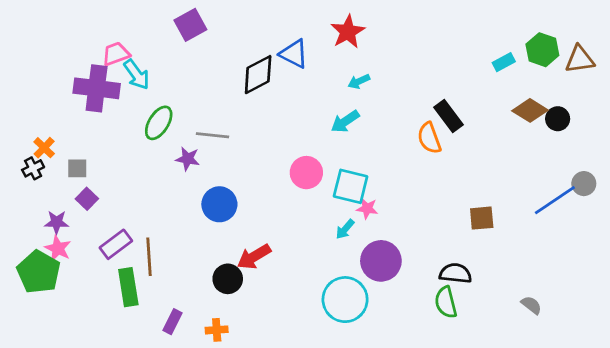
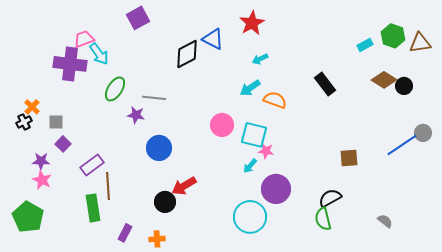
orange semicircle: (429, 138) -> (275, 100), moved, turned 130
purple rectangle: (116, 244) -> (92, 165), moved
green pentagon: (39, 272) -> (28, 217), moved
black semicircle: (455, 273) -> (330, 198), turned -35

